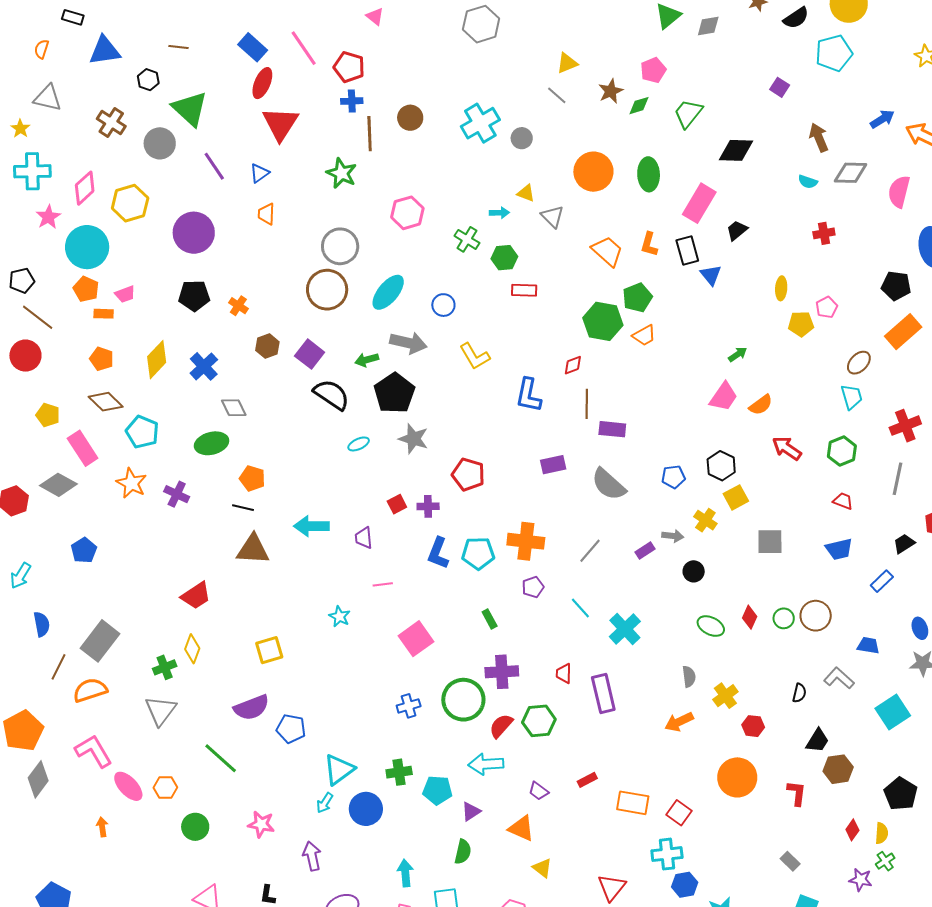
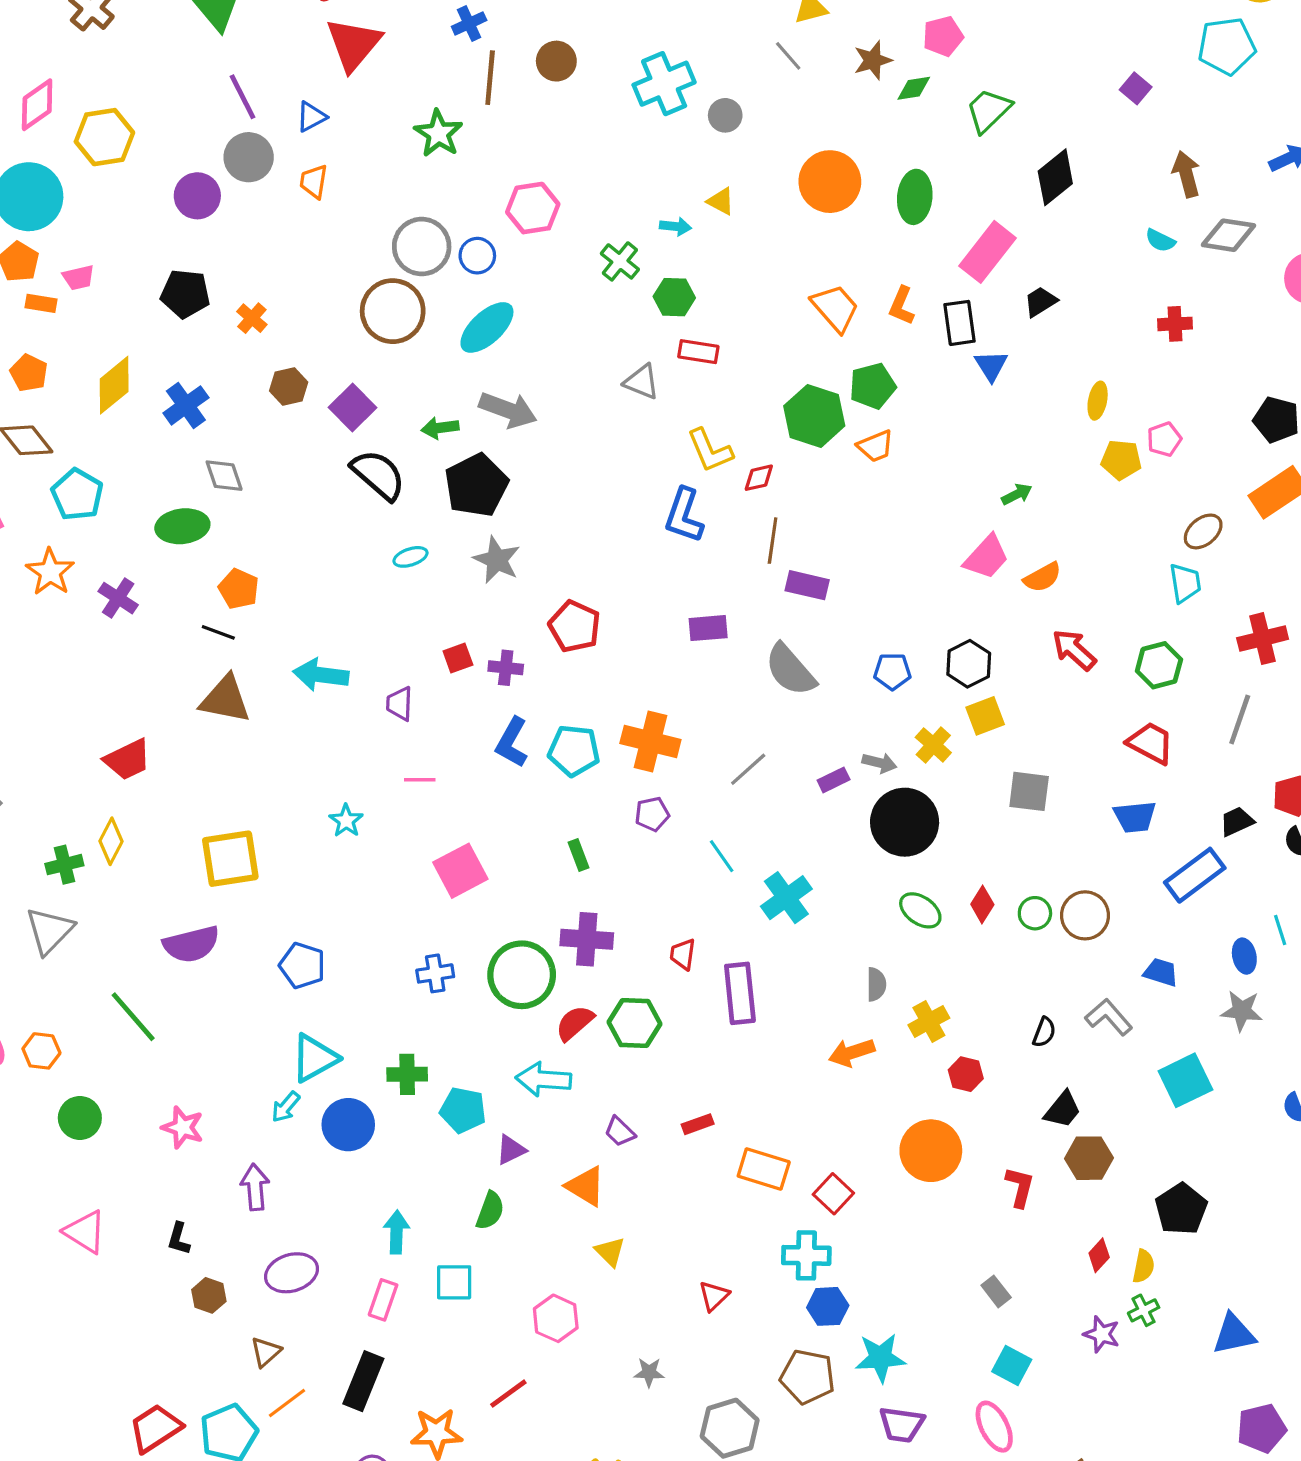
blue cross: (352, 101) -> (469, 23), turned -30
gray circle: (160, 143) -> (249, 157), moved
black diamond: (736, 150) -> (1055, 177), turned -48
gray triangle: (552, 217) -> (642, 382), moved, turned -30
purple circle: (194, 233) -> (197, 196), size x0.7
blue circle: (443, 305) -> (477, 256), moved
yellow L-shape: (475, 356) -> (710, 450), moved
red trapezoid: (843, 501) -> (1151, 743), size x1.5
black circle: (694, 571) -> (905, 822), size x2.0
blue rectangle: (882, 581) -> (1195, 875), size x1.6
yellow square: (269, 650) -> (230, 859), size x1.4
blue pentagon: (291, 729) -> (302, 966), moved
red triangle: (612, 887) -> (714, 1296), size x0.7

